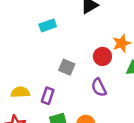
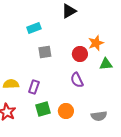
gray square: (67, 67) -> (45, 52), moved, turned -32

